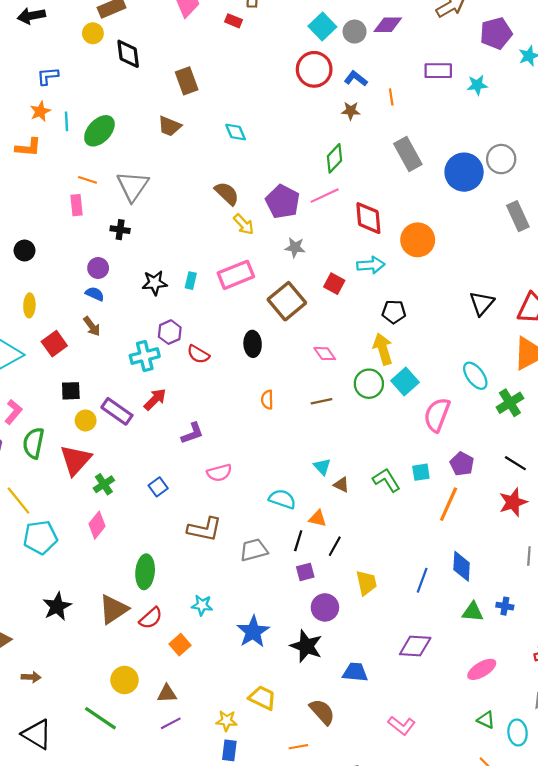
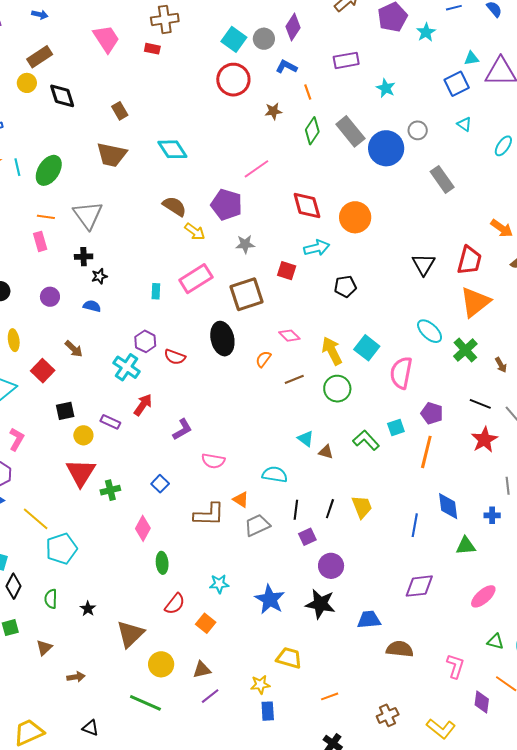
purple diamond: (388, 25) -> (293, 27), turned -48
blue L-shape: (356, 79) -> (286, 67), moved
brown rectangle: (187, 81) -> (120, 111), size x0.7
cyan star: (477, 85) -> (386, 88), moved, turned -30
brown trapezoid: (170, 126) -> (112, 155), size x1.4
cyan diamond: (236, 132) -> (172, 149), size x1.4
gray rectangle: (408, 154) -> (350, 131), moved
green diamond: (335, 158) -> (312, 131), moved
gray circle: (501, 159) -> (418, 130), size x0.7
pink line: (325, 196) -> (256, 169), moved
purple circle: (98, 268) -> (50, 297), moved
black star: (155, 283) -> (99, 276), moved, size x0.7
blue semicircle: (95, 294) -> (92, 306), moved
brown square: (287, 301) -> (247, 294), turned 32
black ellipse: (253, 344) -> (222, 339), size x1.4
yellow arrow: (383, 349) -> (332, 351), moved
cyan cross: (145, 356) -> (127, 367), turned -32
green circle: (369, 384) -> (337, 389), moved
orange semicircle: (267, 400) -> (263, 359), moved, turned 48
purple rectangle: (117, 411) -> (110, 422), size x0.7
green semicircle: (33, 443) -> (51, 599), moved, size x0.7
pink semicircle: (219, 473) -> (213, 461), turned 35
green cross: (104, 484) -> (110, 490), turned 30
orange triangle: (318, 519) -> (241, 500), moved, turned 30
pink diamond: (97, 525) -> (143, 528), moved
green ellipse: (145, 572) -> (162, 563), size x0.7
yellow trapezoid: (366, 583) -> (362, 507), moved
black star: (57, 606) -> (88, 609), size x0.6
blue cross: (505, 606) -> (492, 515), moved
brown triangle: (113, 609) -> (130, 634), moved
brown semicircle: (322, 712) -> (400, 649), moved, turned -32
pink L-shape: (402, 725) -> (455, 666), moved, turned -100
black triangle: (37, 734) -> (90, 728), size x0.6

